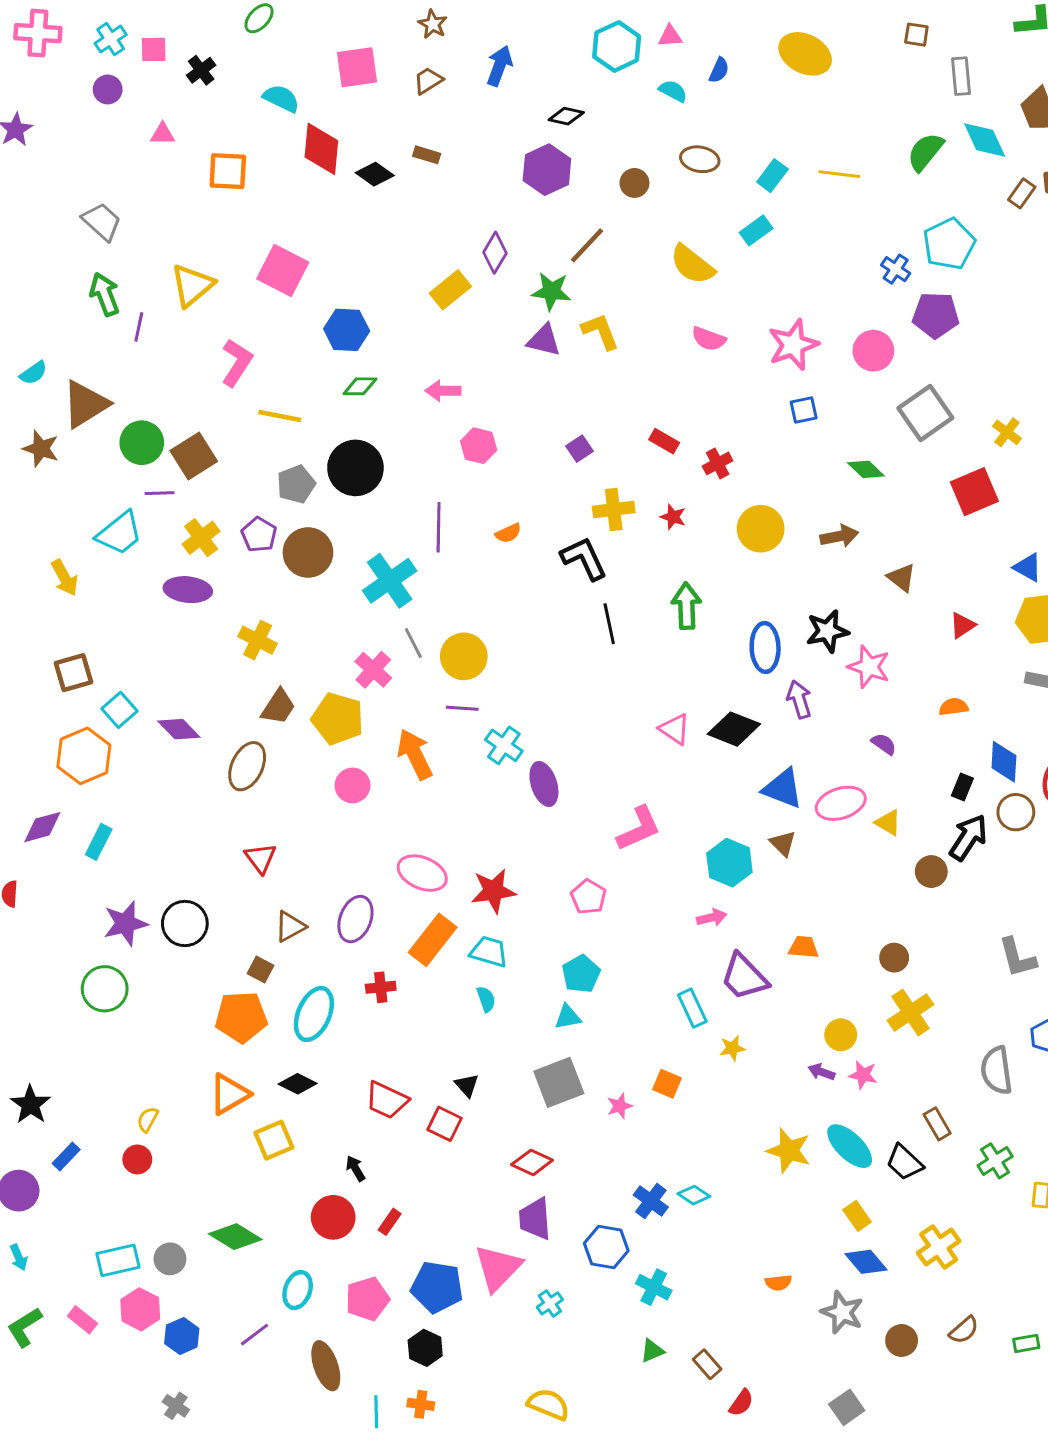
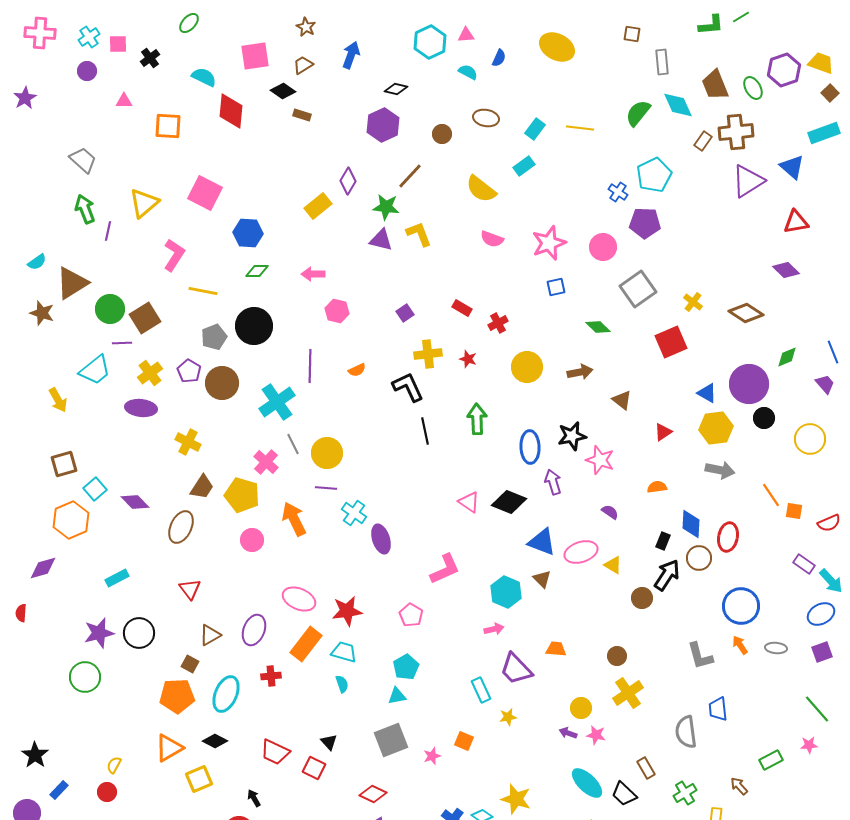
black diamond: (375, 174) -> (283, 91), moved
cyan rectangle: (99, 842) -> (117, 578), moved, turned 35
yellow star: (789, 1151) -> (516, 799), moved

